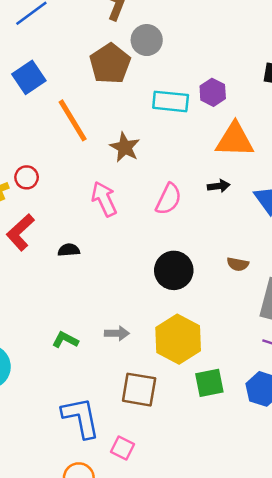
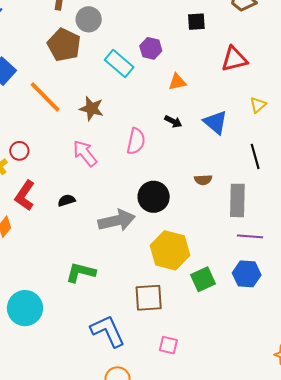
cyan rectangle: (171, 101) -> (119, 64), turned 48
orange triangle: (235, 140) -> (177, 82), size x0.6
black arrow: (219, 186) -> (173, 121), turned 48
gray arrow: (117, 333) -> (117, 221), moved, size x1.8
green L-shape: (65, 340) -> (81, 272), size x1.4
pink square: (122, 448) -> (168, 345), moved

